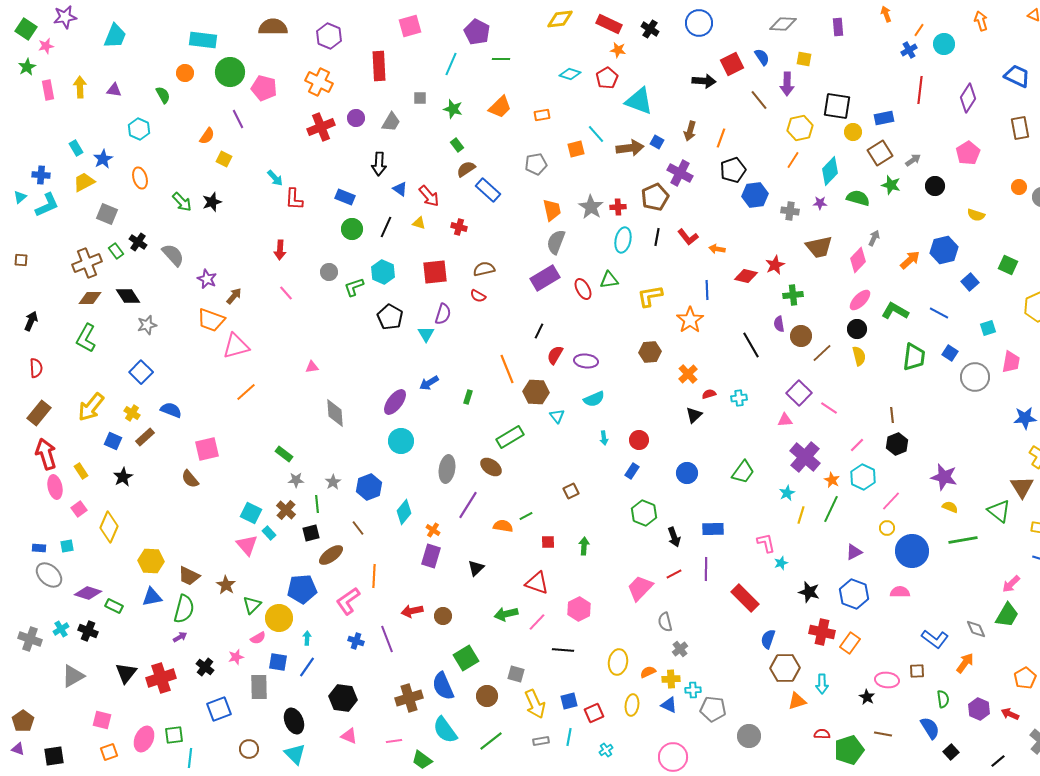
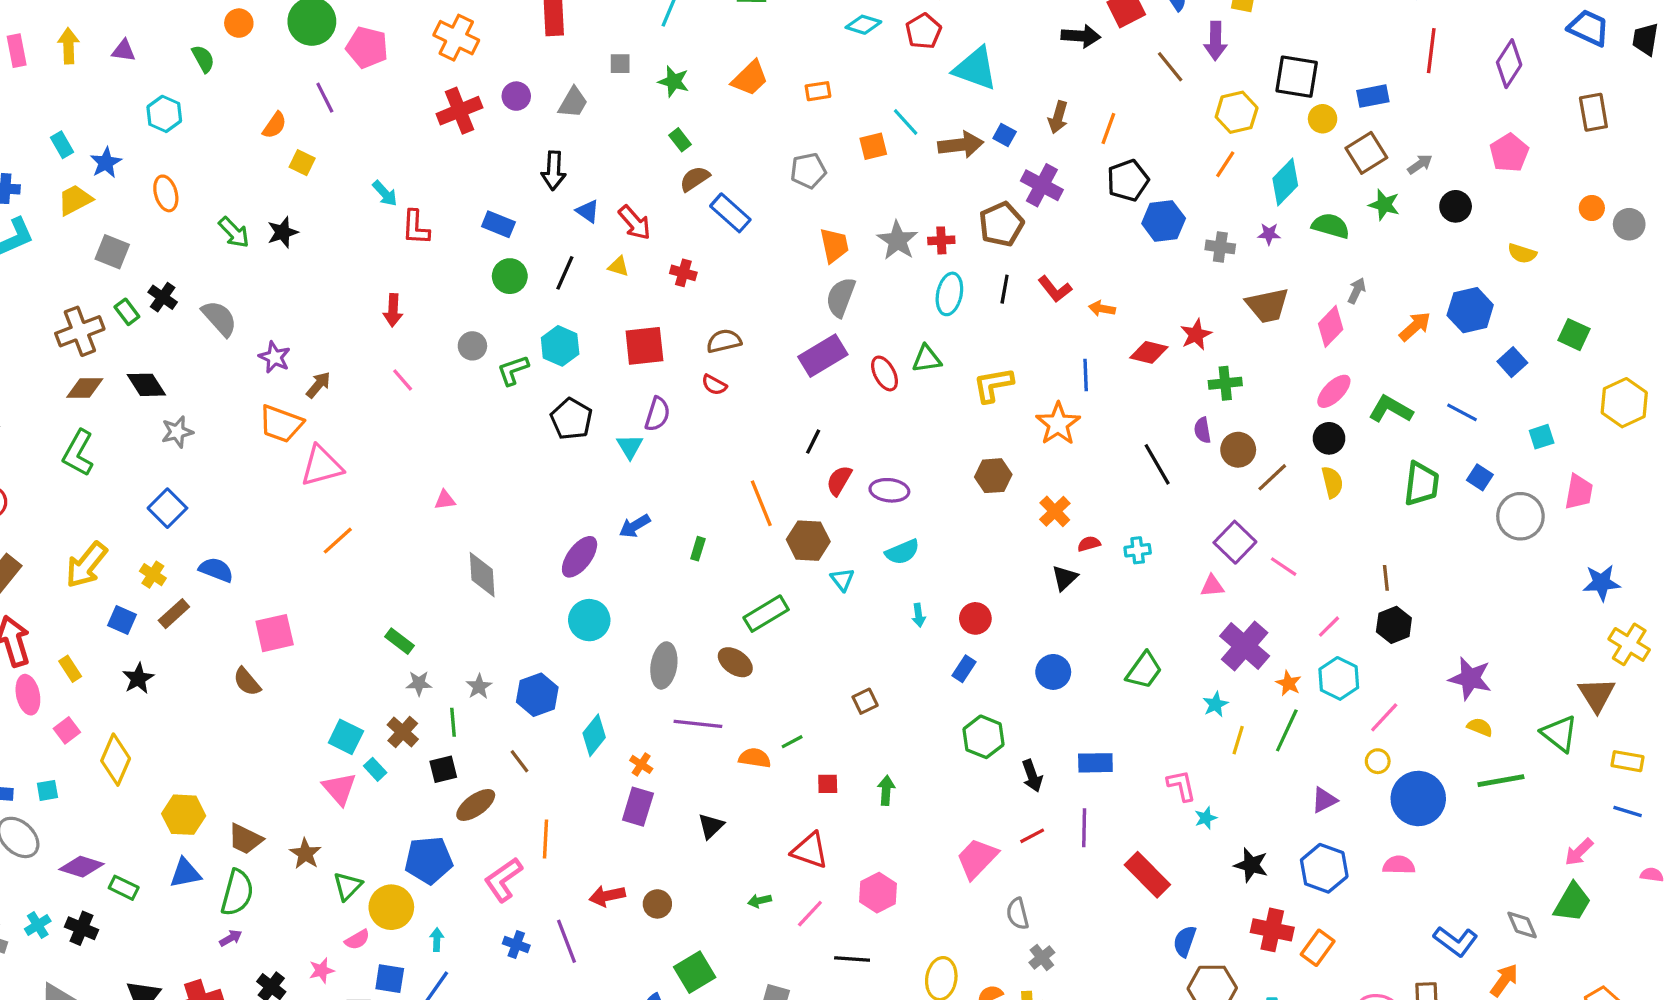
purple line: (468, 505) -> (698, 724), turned 64
green arrow: (506, 614) -> (760, 901), size x0.6

